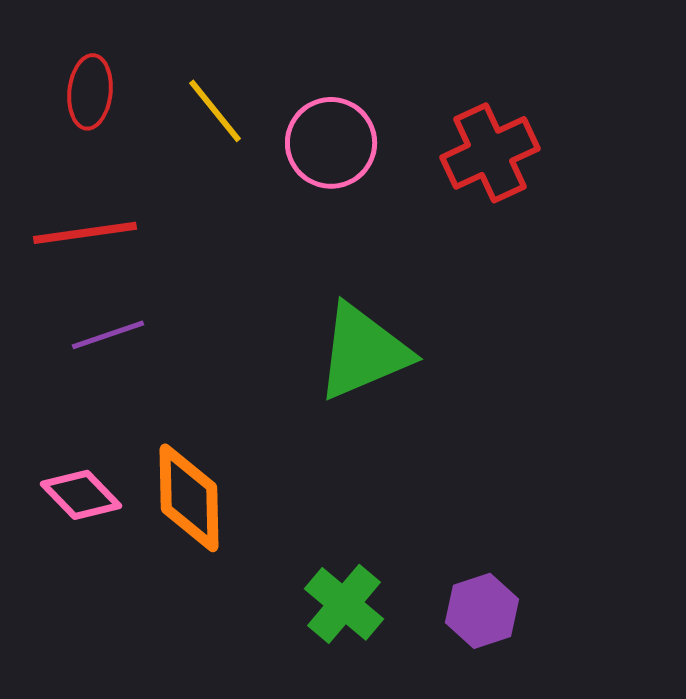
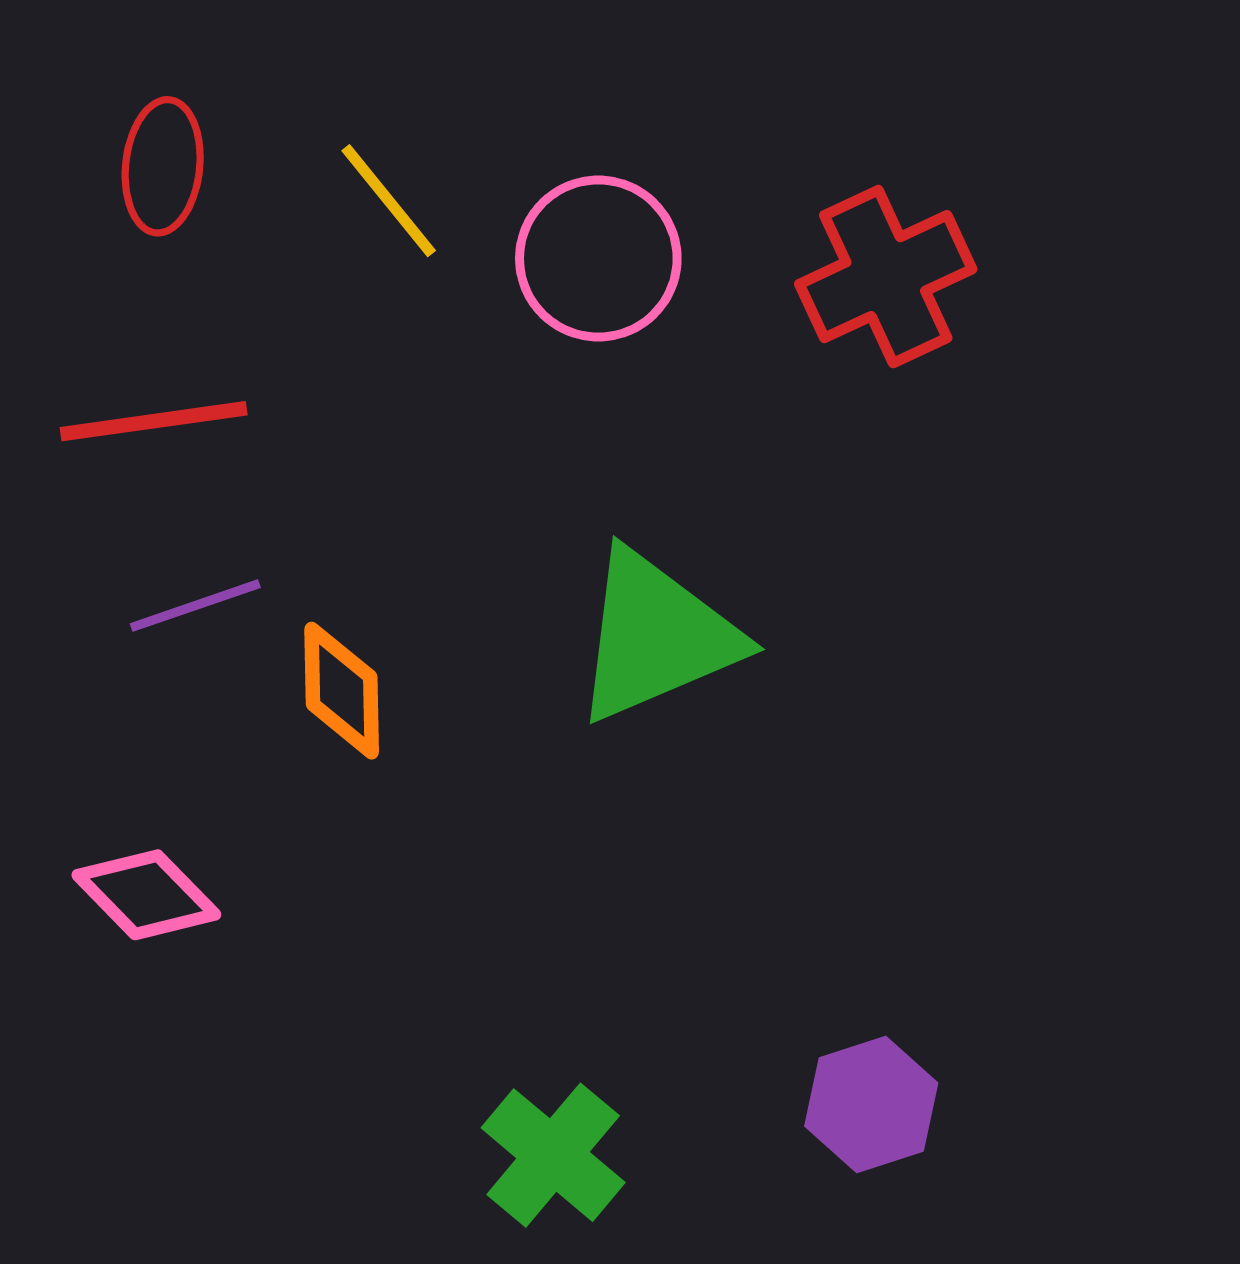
orange diamond: (189, 498) -> (342, 691), moved, size x0.7
green cross: (344, 604) -> (553, 1155), moved

